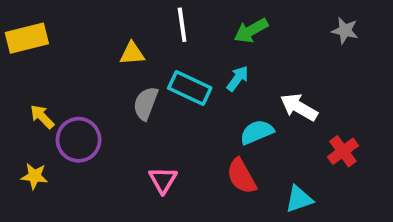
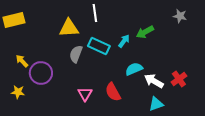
green arrow: (251, 31) -> (145, 32), moved
yellow triangle: (132, 54) -> (69, 28), size x1.5
white arrow: (299, 107) -> (154, 81), moved
red semicircle: (241, 176) -> (113, 92), moved

